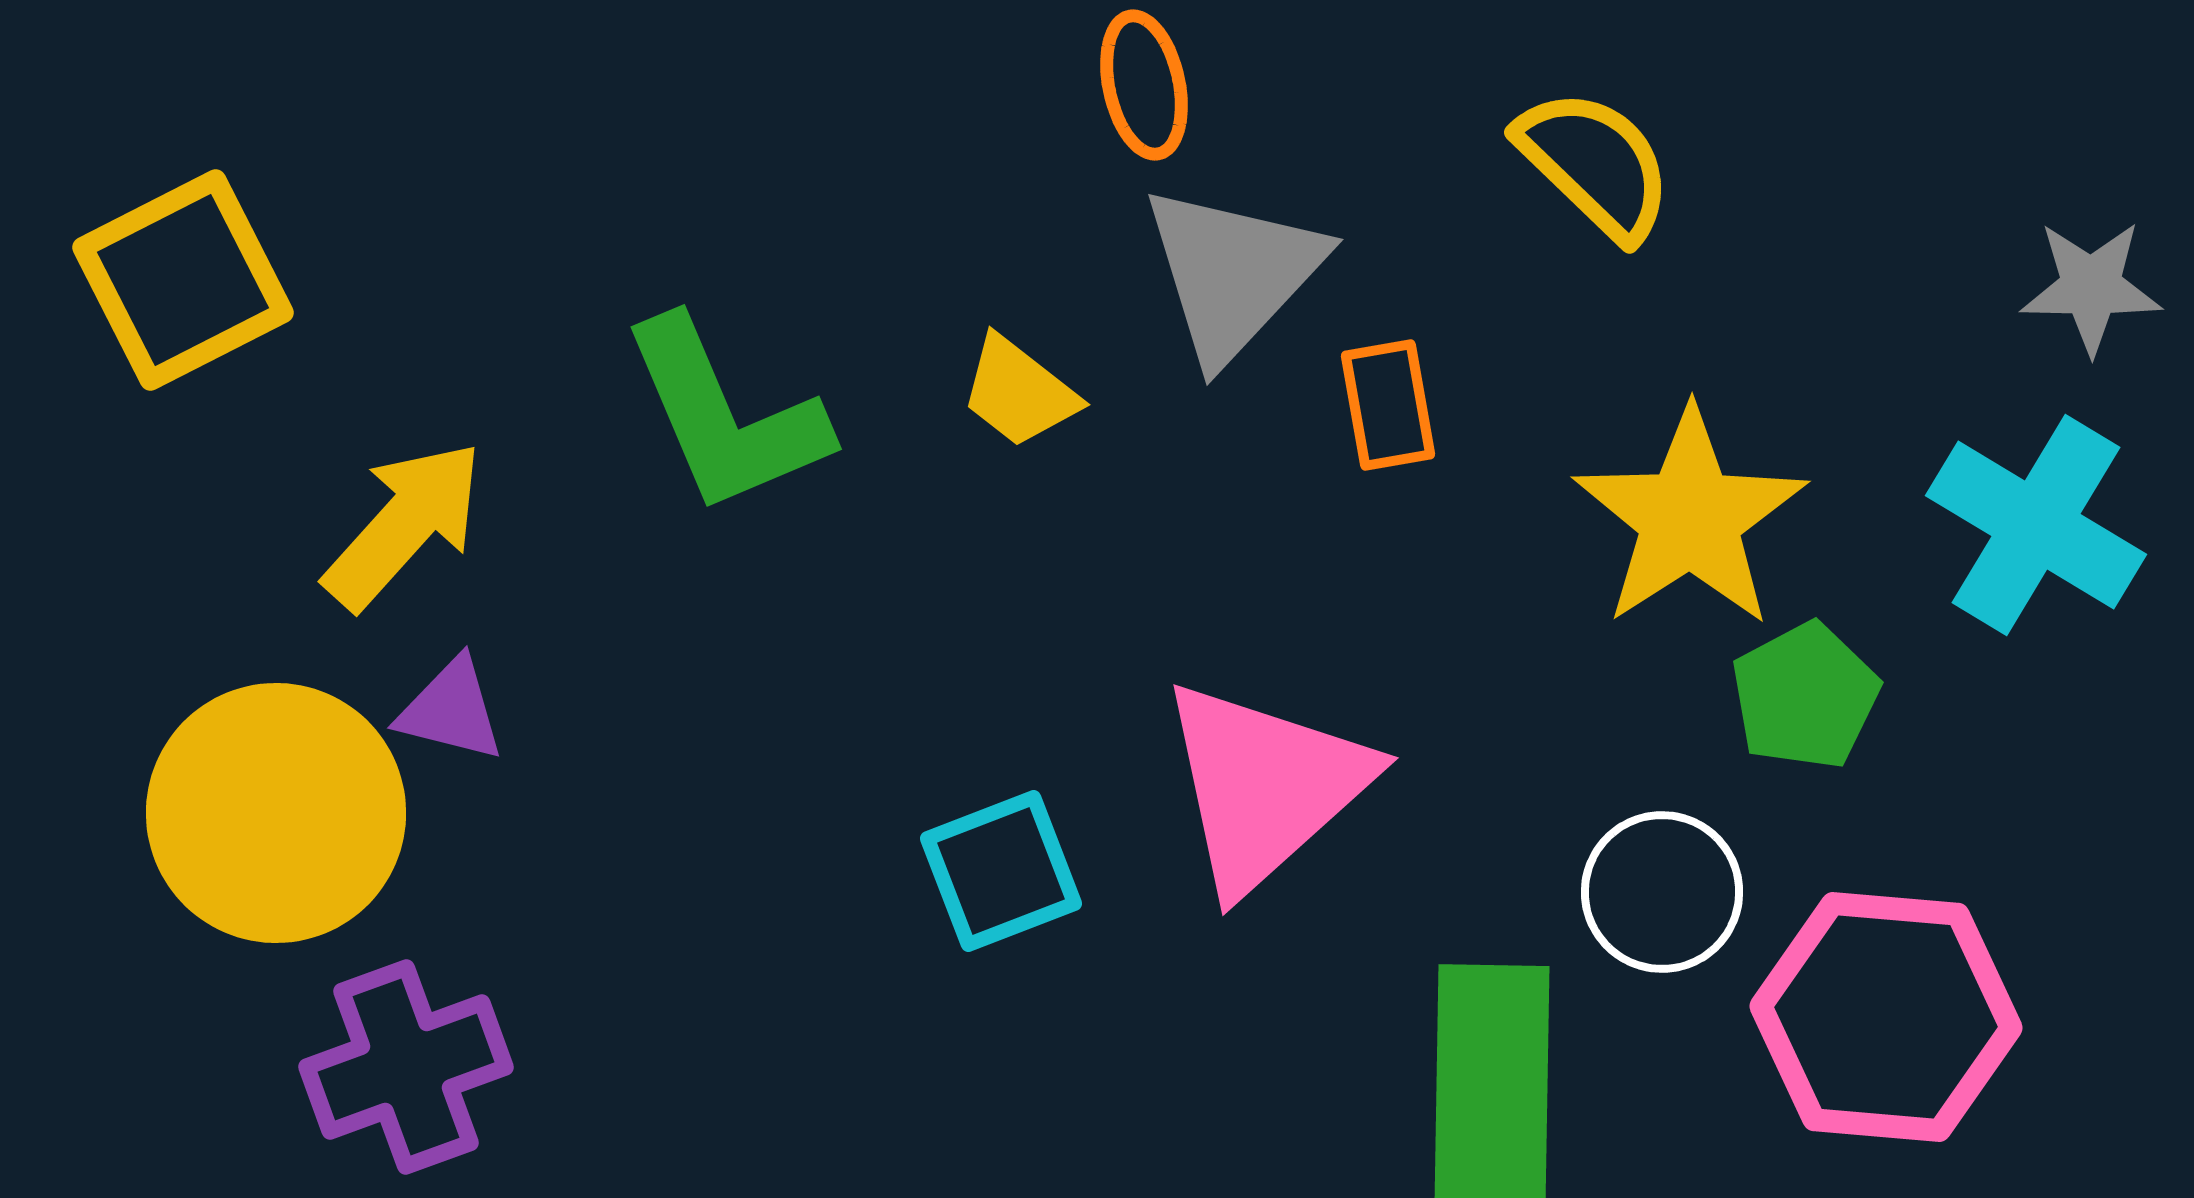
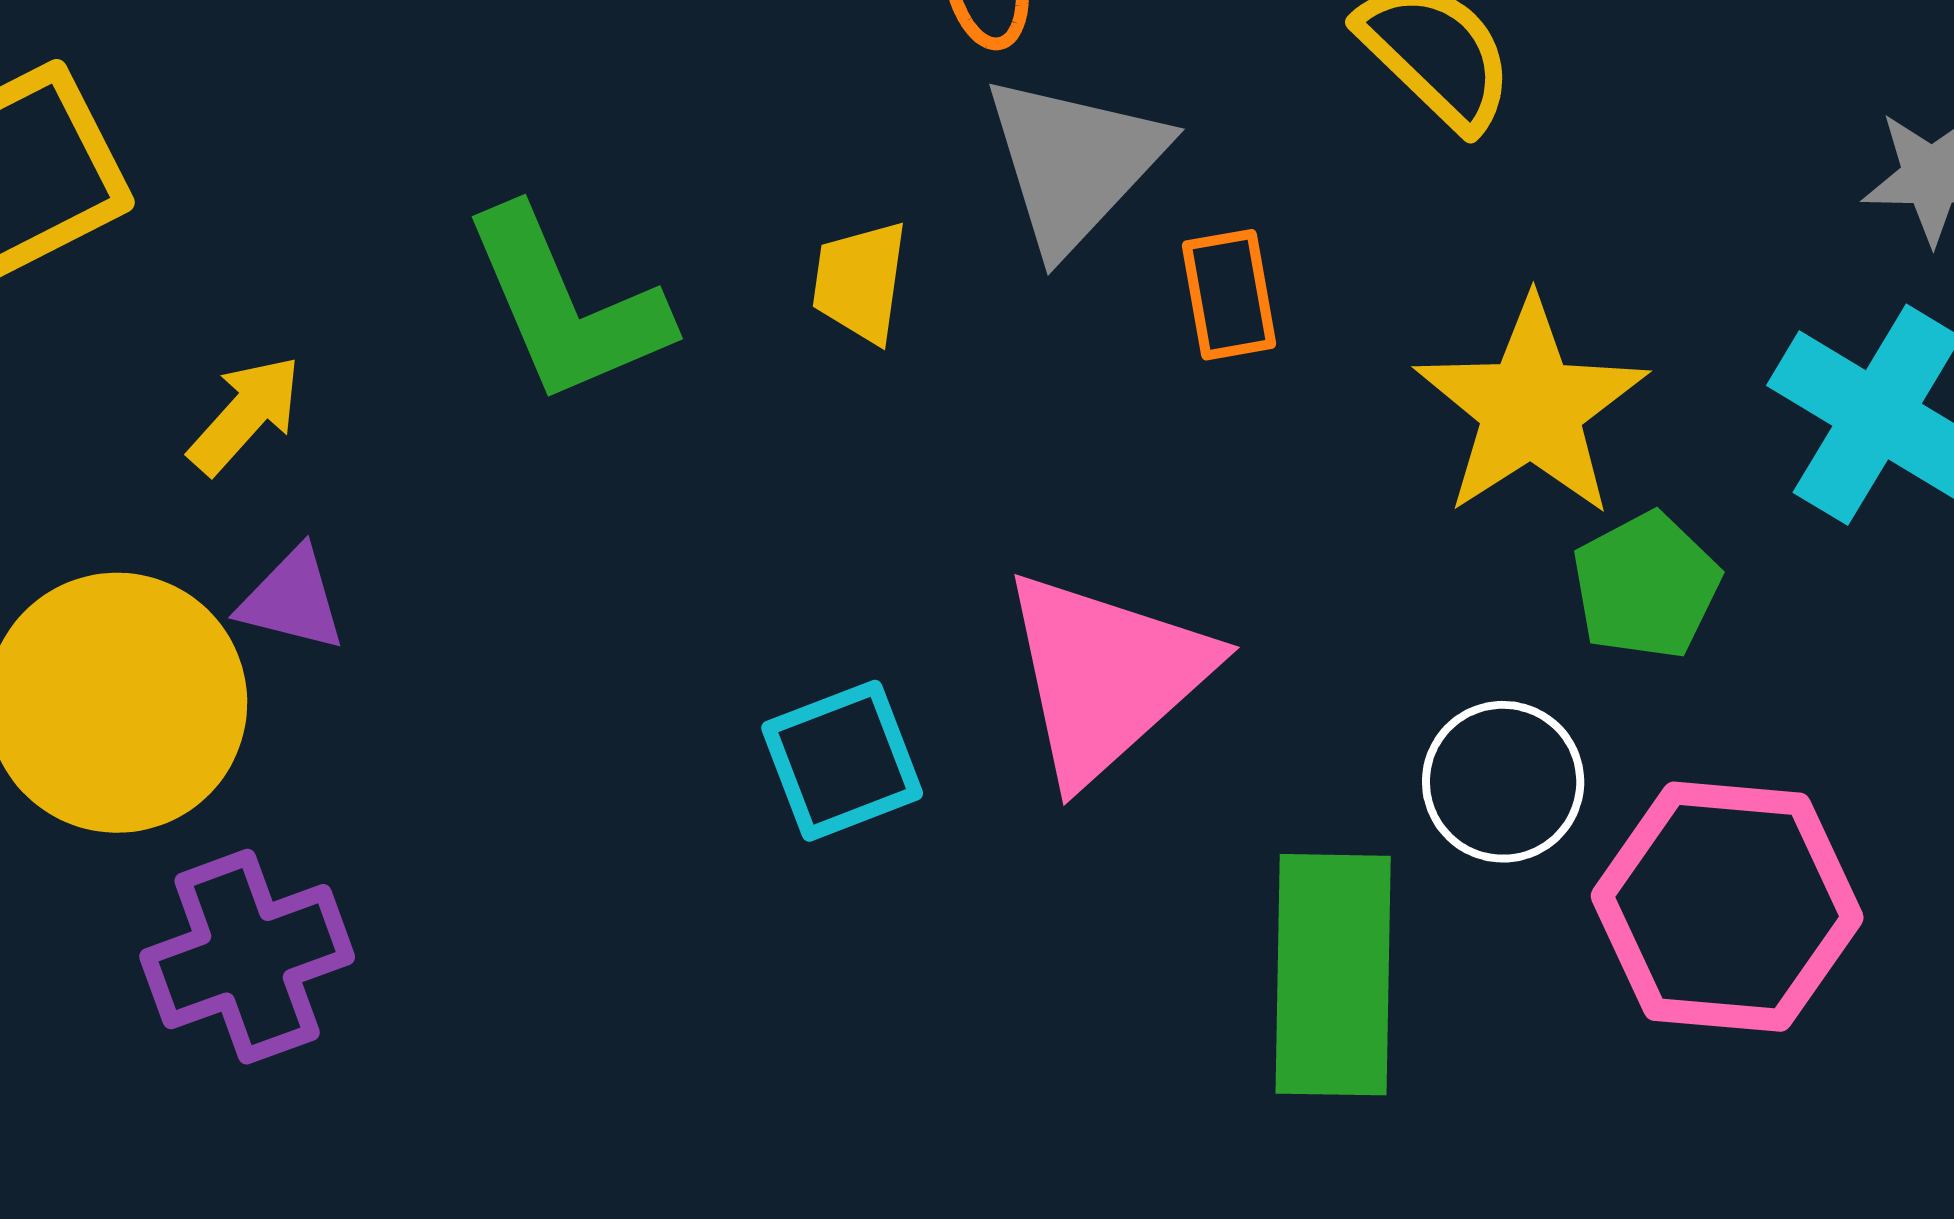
yellow trapezoid: (1019, 392) -> (860, 282), turned 60
yellow arrow: (404, 525) -> (245, 415), size x0.7

